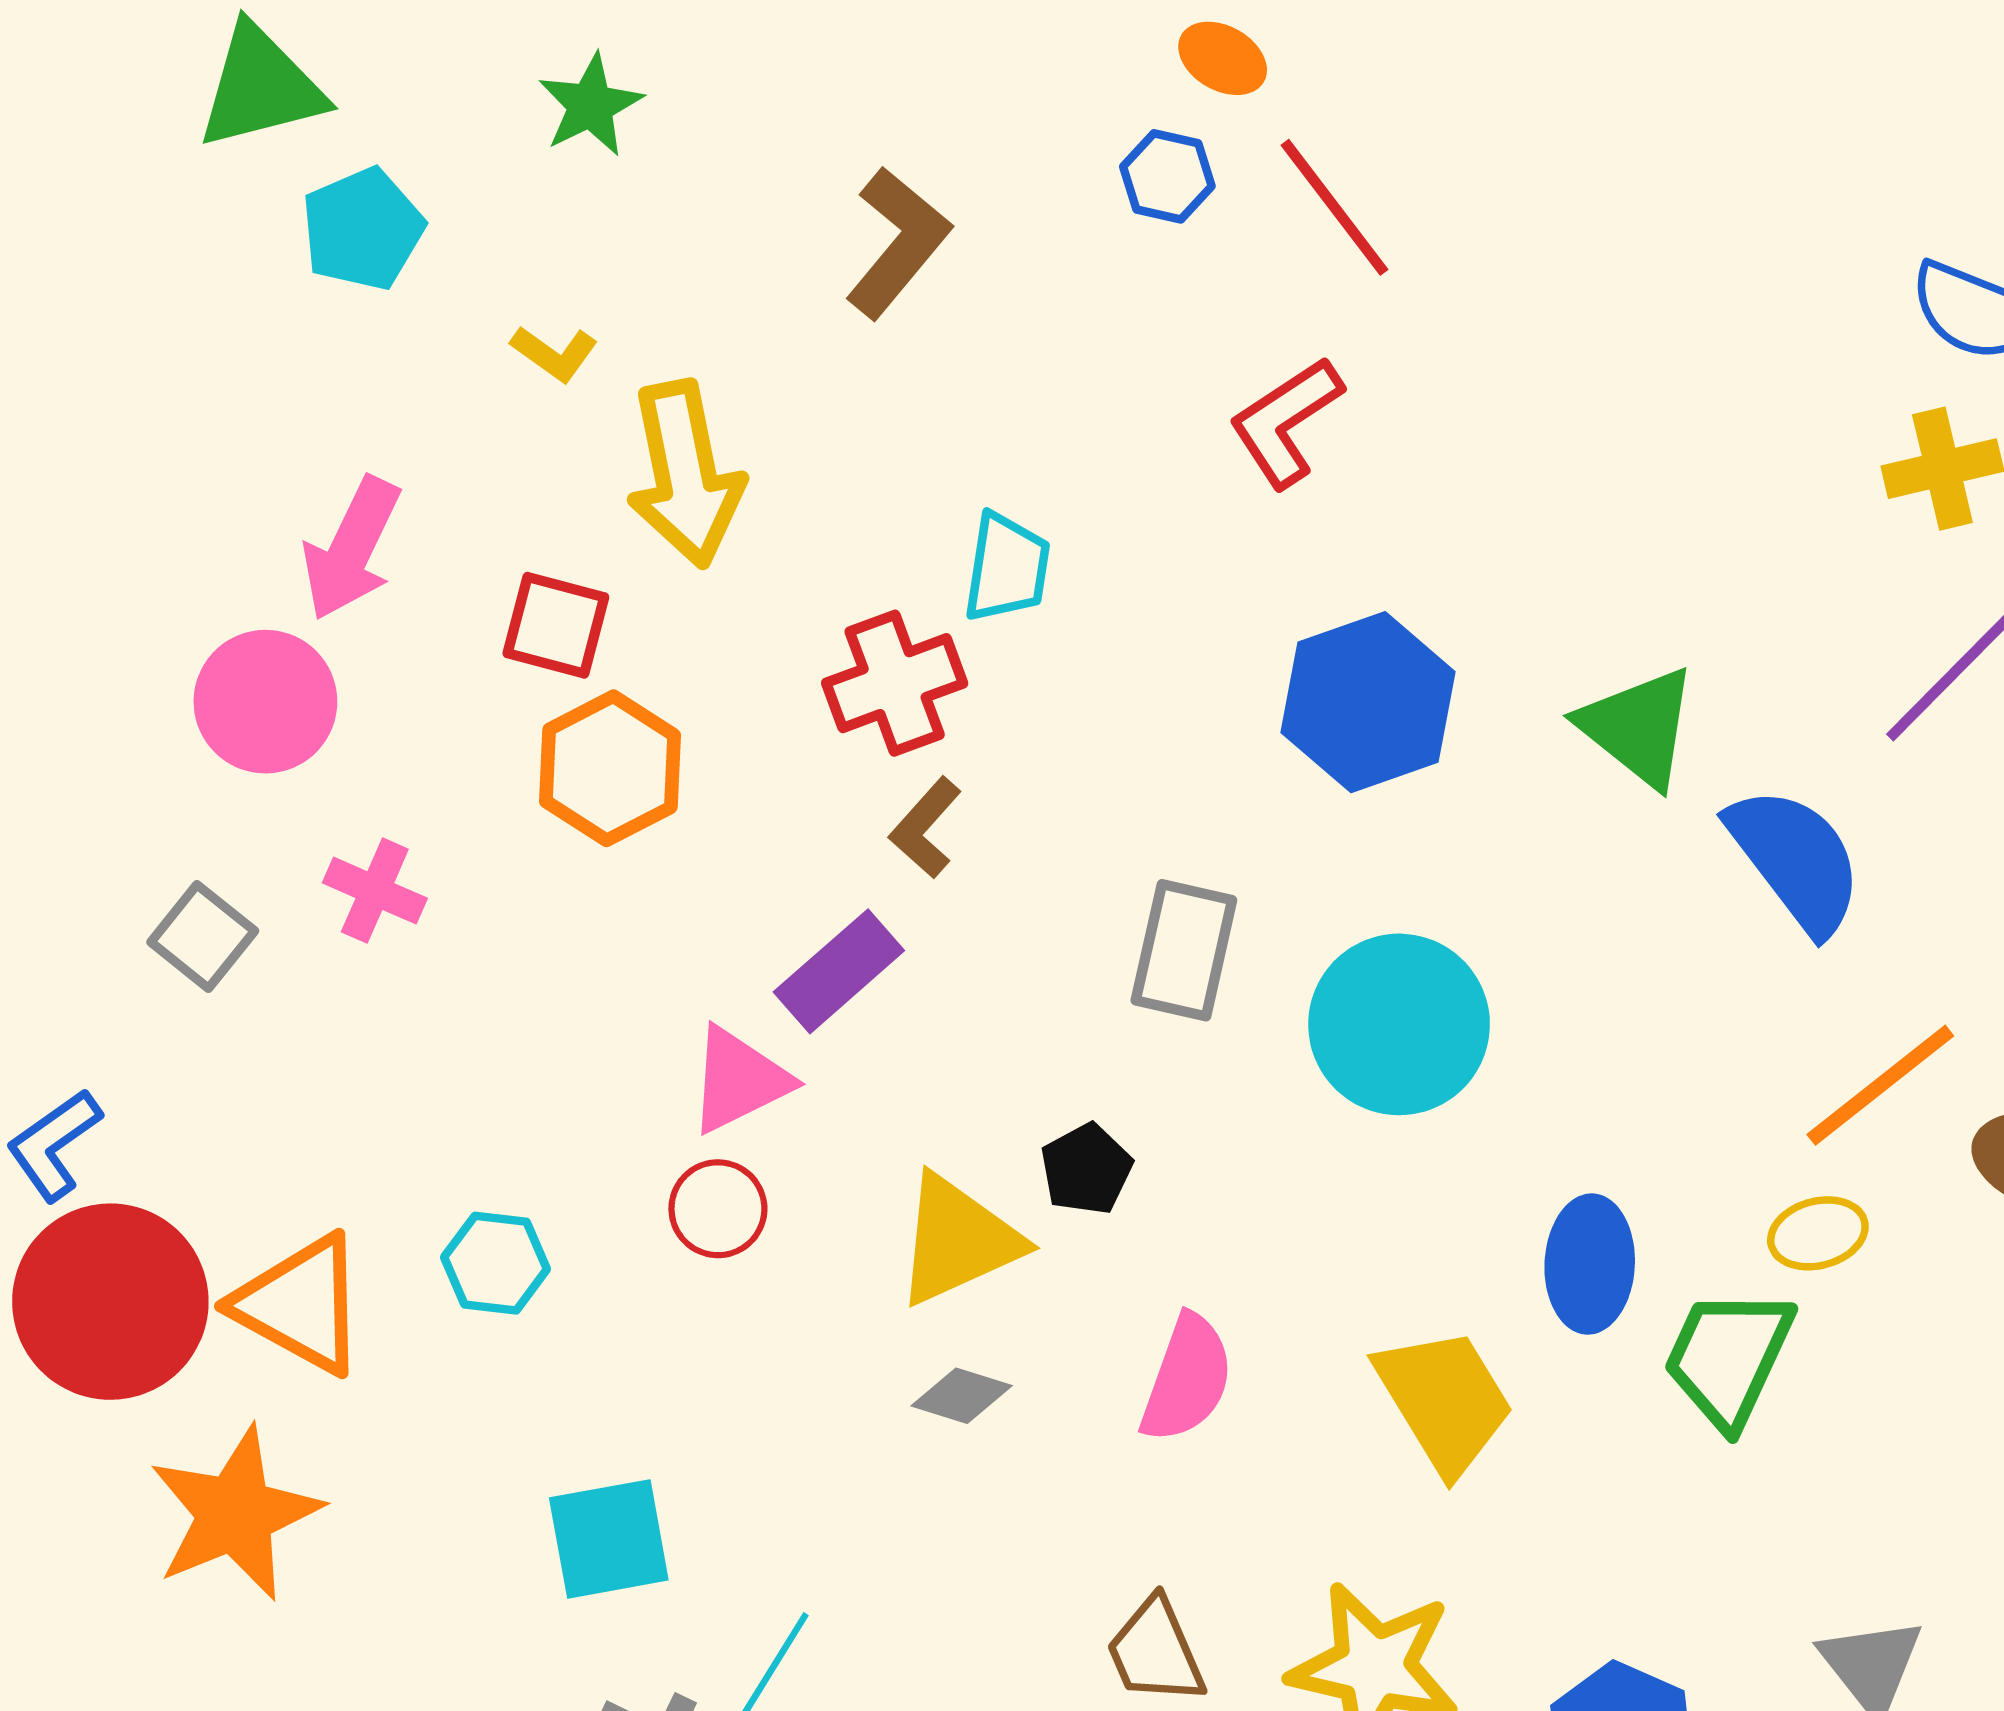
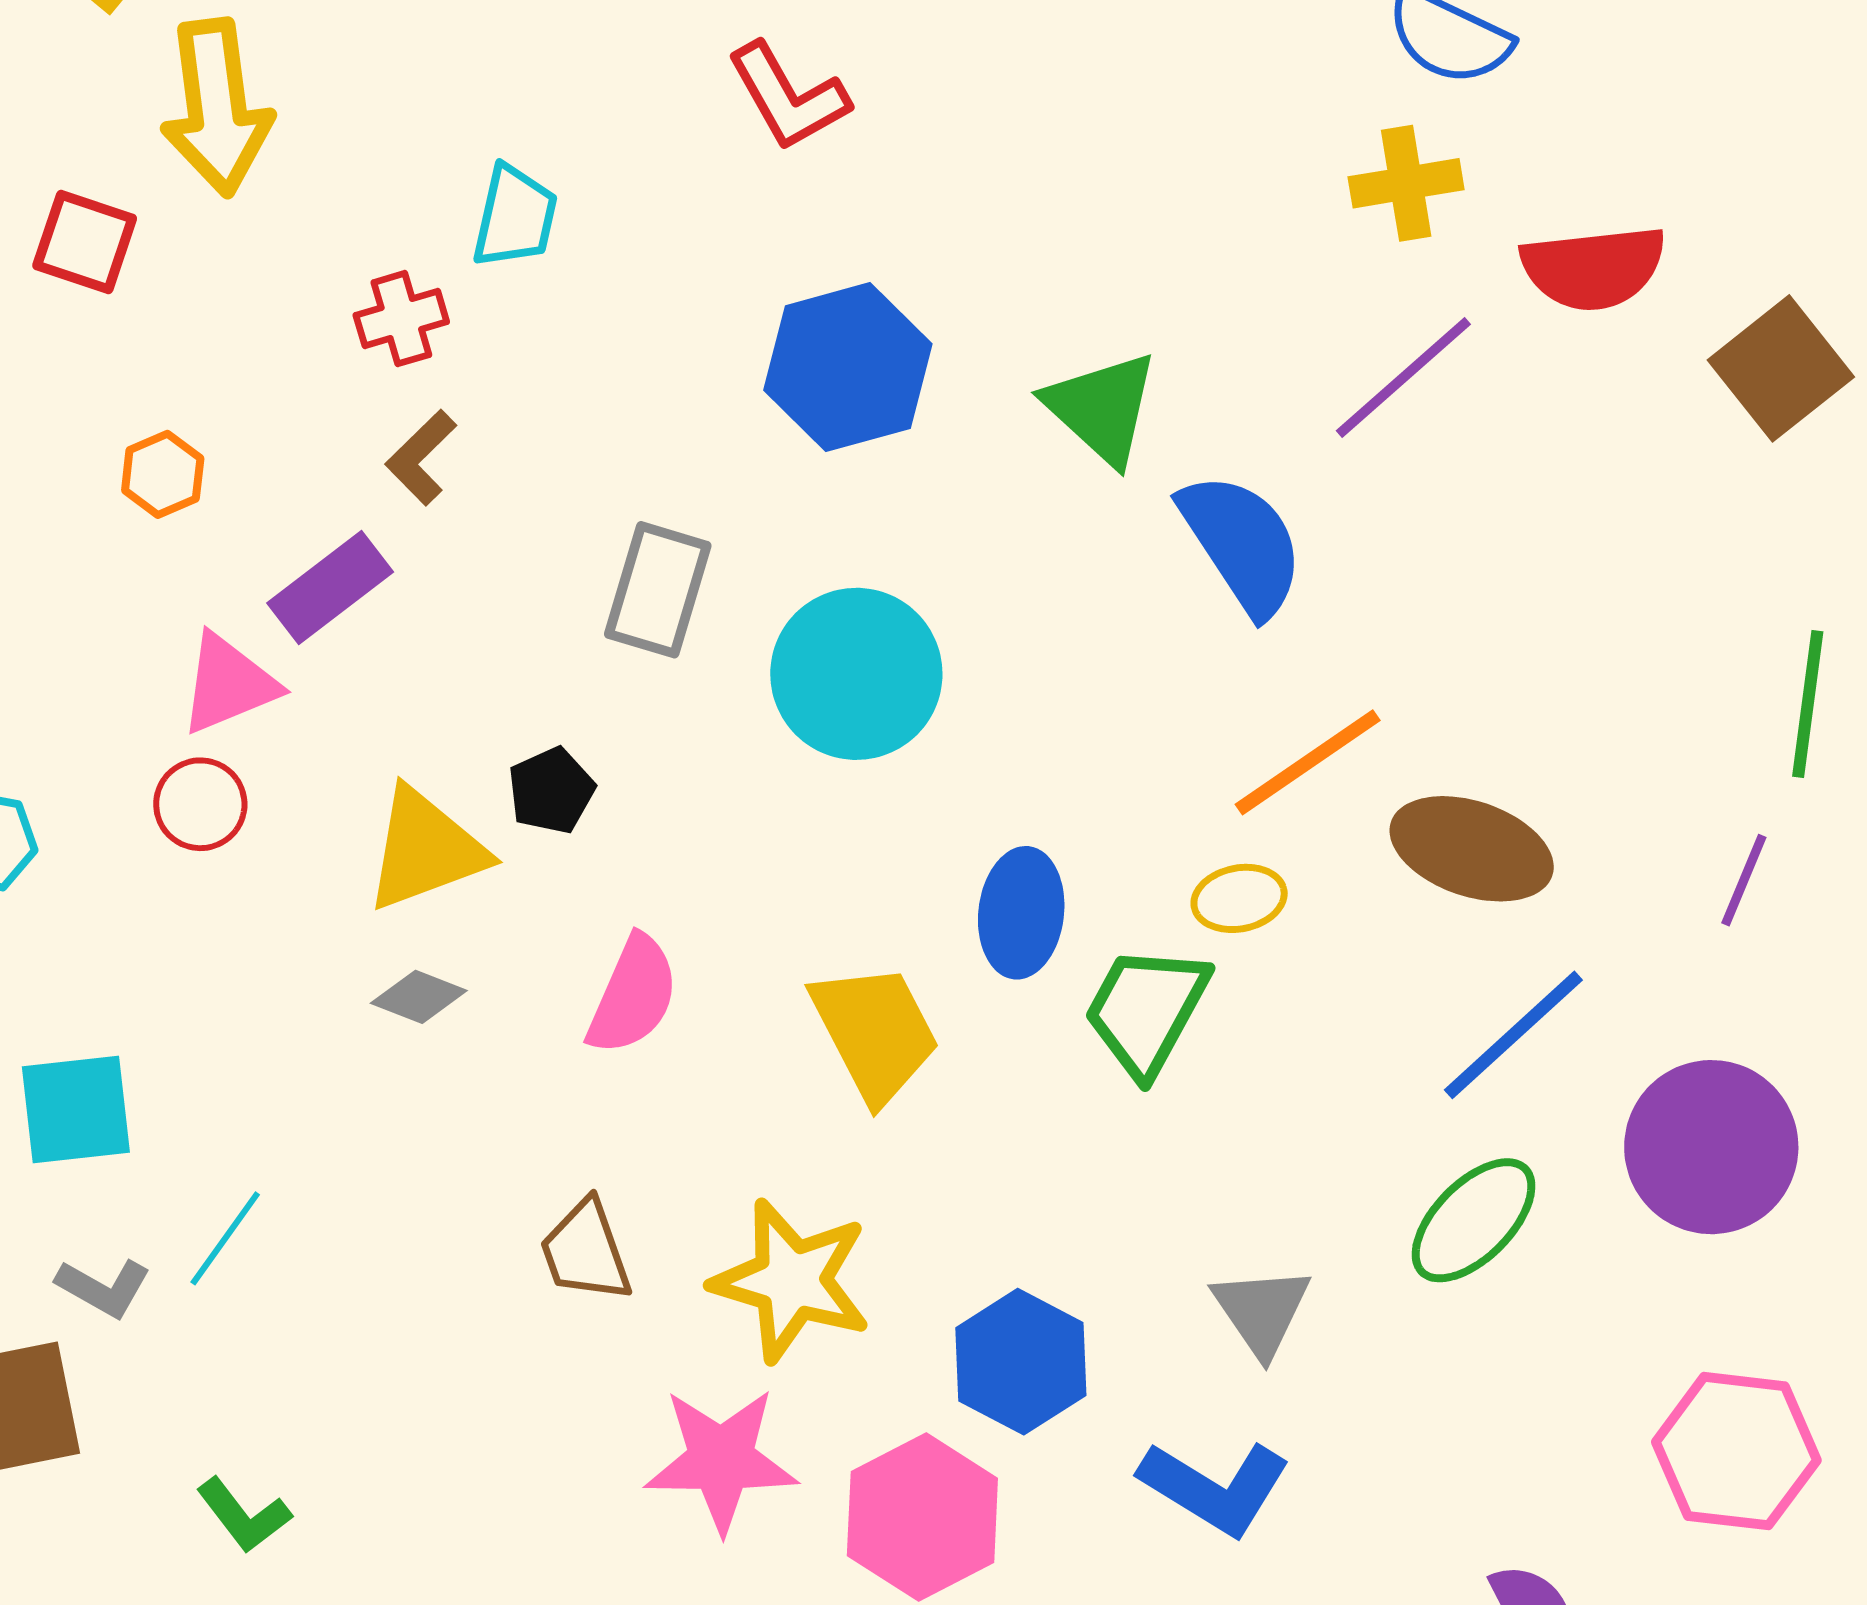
red L-shape: (1286, 422) -> (788, 97), turned -90
red cross: (895, 683) -> (401, 319), size x0.7
orange hexagon: (610, 768) -> (163, 474), moved, size x0.6

